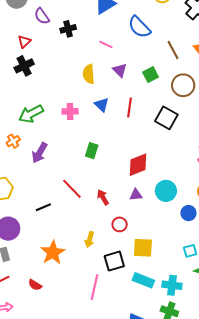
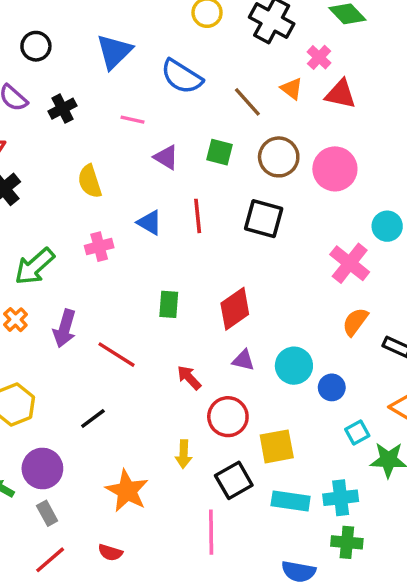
yellow semicircle: (89, 74) -> (90, 181), moved
green square: (151, 75) -> (220, 152), turned -35
green rectangle: (92, 151) -> (169, 304), moved
red line: (72, 189) -> (117, 355), moved
cyan circle: (166, 191) -> (294, 366), moved
purple triangle: (136, 195) -> (243, 360), turned 32
blue circle: (188, 213) -> (332, 387), moved
red circle: (120, 224) -> (228, 417), size x1.5

